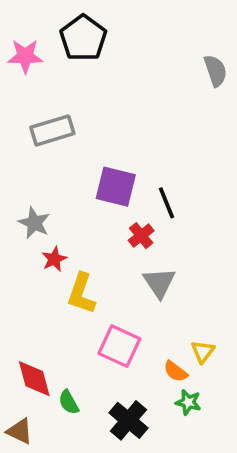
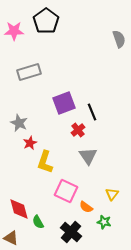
purple square: (116, 187) -> (64, 103), turned -35
orange semicircle: (176, 371) -> (86, 207), moved

